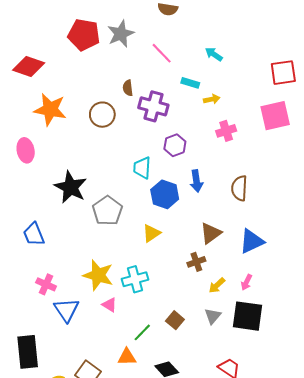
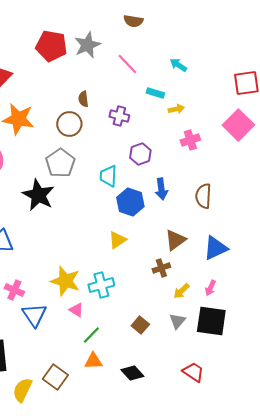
brown semicircle: (128, 88) -> (83, 99), moved
purple cross: (153, 106) -> (119, 116), size x0.7
pink square: (275, 116) -> (238, 125), turned -32
gray pentagon: (107, 211) -> (60, 163), moved
green line: (142, 332) -> (91, 335), moved

